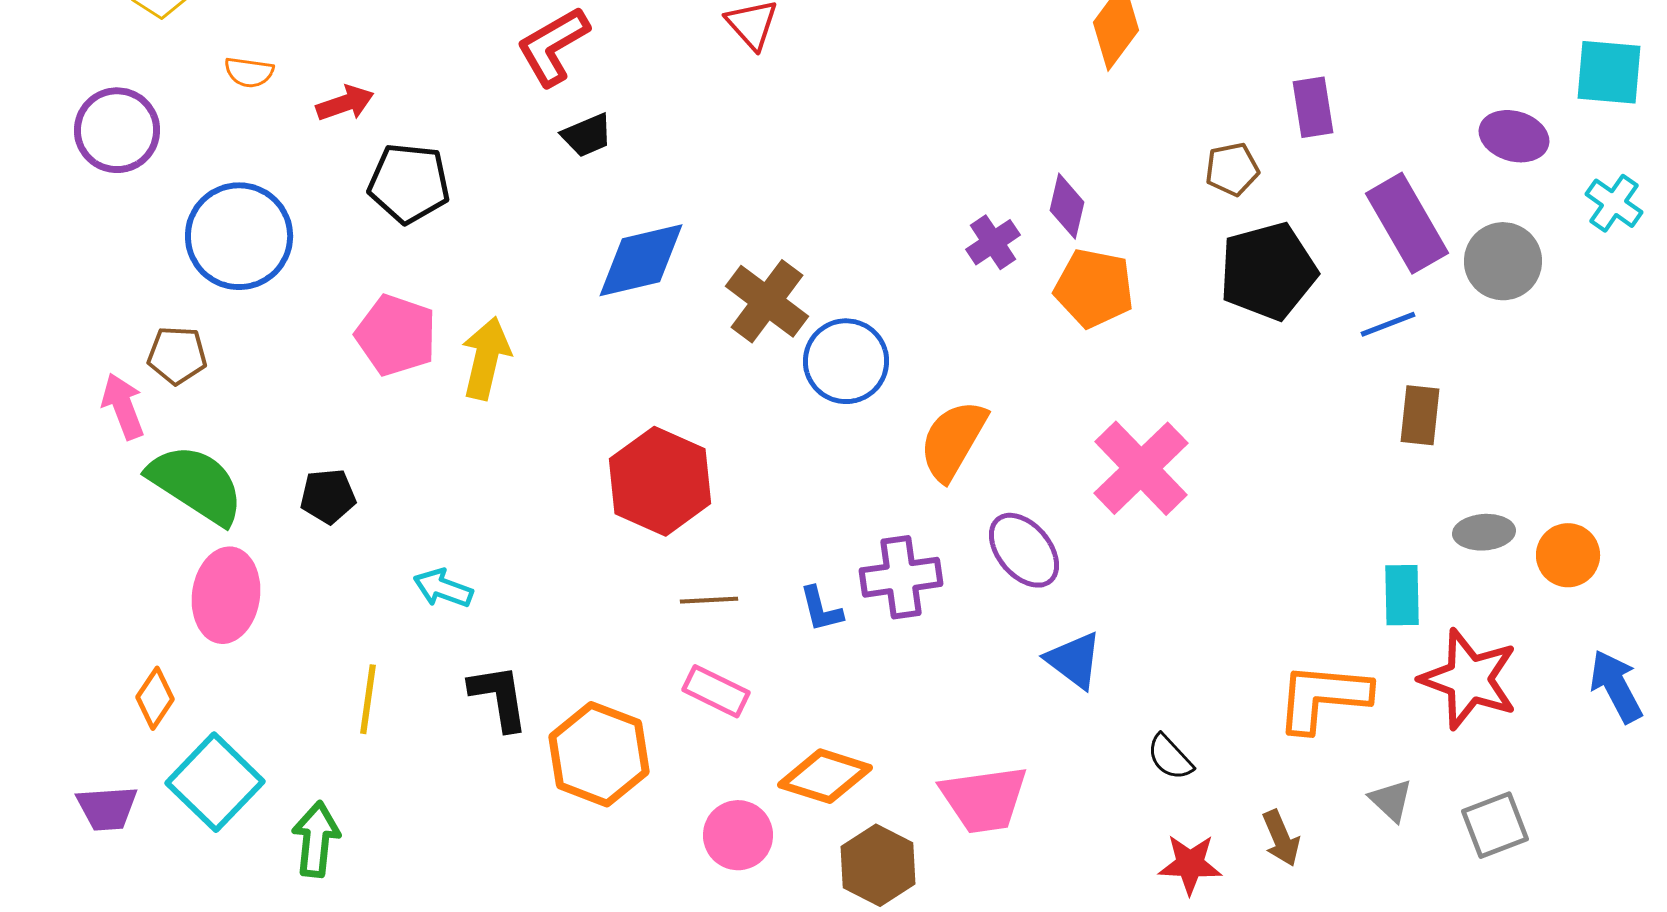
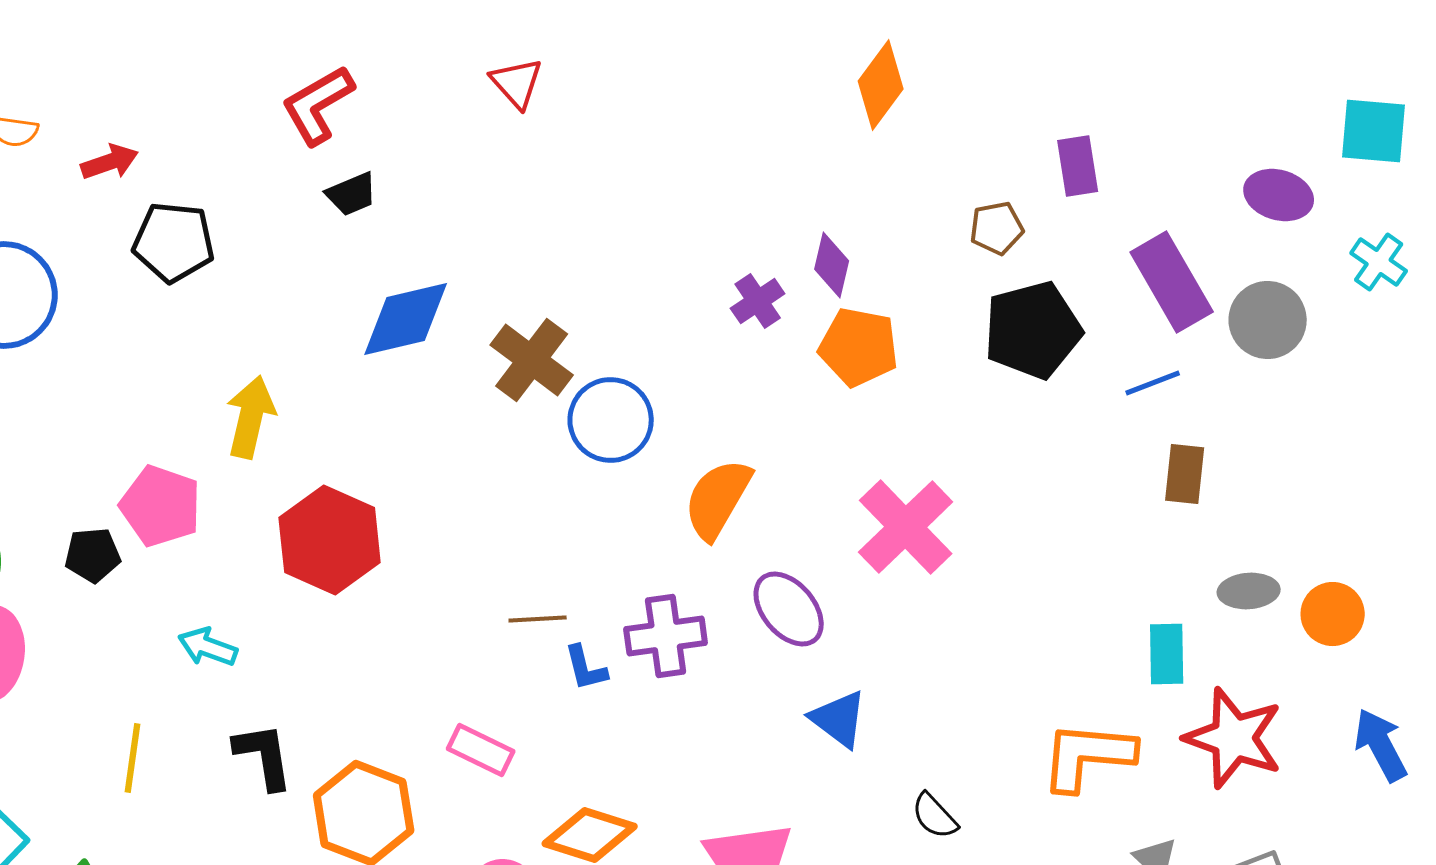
pink pentagon: (396, 335) -> (161, 506), moved
red hexagon: (660, 481) -> (330, 540), moved
brown line: (709, 600) -> (538, 619), moved

